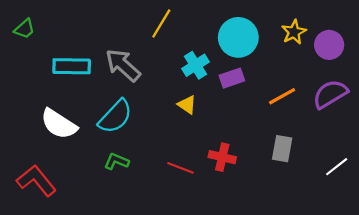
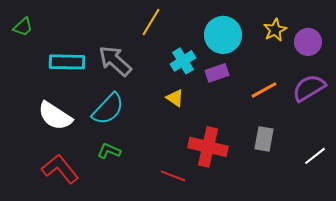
red cross: (222, 157) -> (208, 147), size x1.5
red line: (181, 168) -> (173, 176), moved
red L-shape: (36, 181) -> (60, 169), moved

